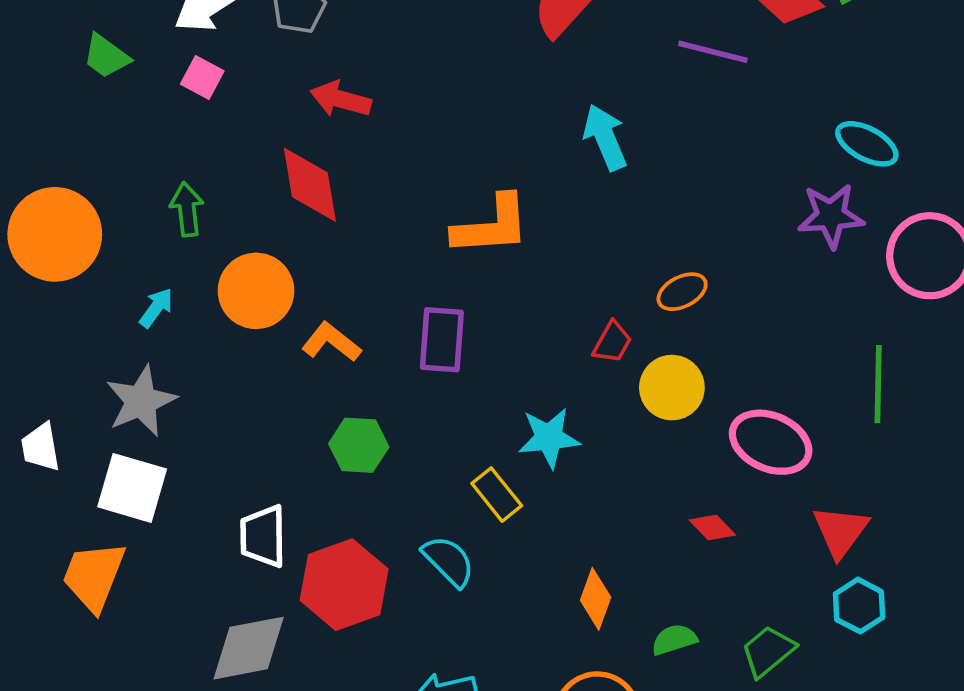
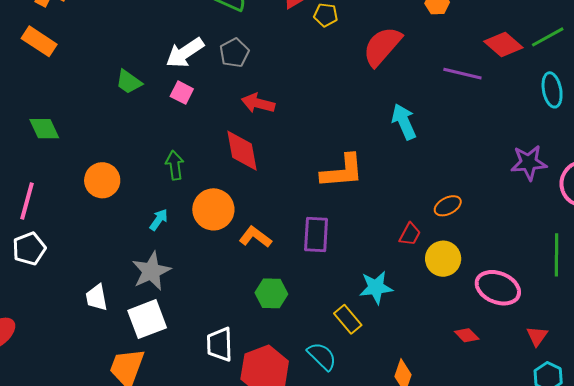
cyan ellipse: (867, 144) -> (552, 90), moved, turned 52
orange circle: (55, 234) -> (102, 180), size x0.7
white square: (132, 488) -> (147, 319), turned -36
red triangle: (840, 531) -> (537, 336), size x0.7

